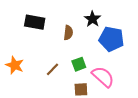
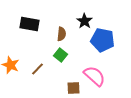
green square: (79, 64) -> (61, 55), moved, turned -32
brown line: (53, 69) -> (38, 69), moved

